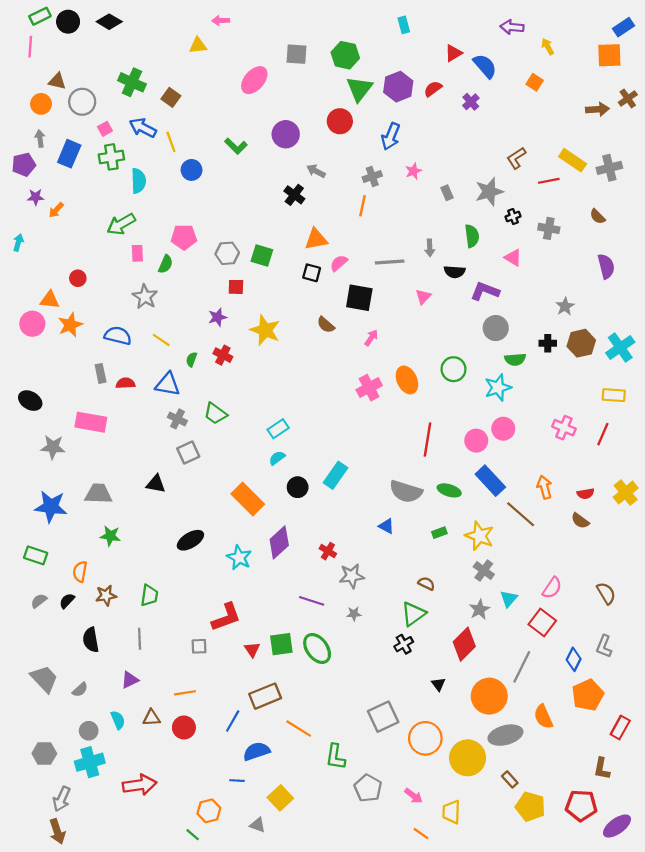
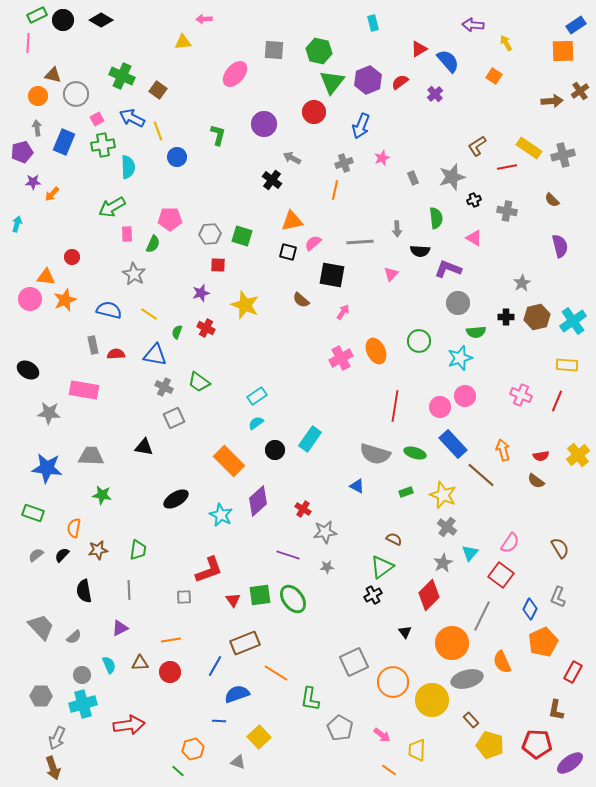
green L-shape: (236, 146) -> (218, 135), turned -120

